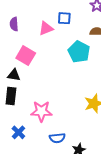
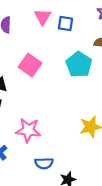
pink triangle: (46, 28) -> (43, 17), moved, turned -42
pink square: (26, 56) -> (30, 65), moved

